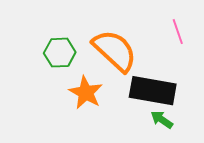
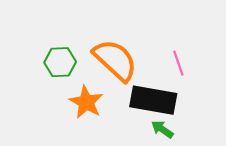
pink line: (178, 32) -> (178, 63), moved

